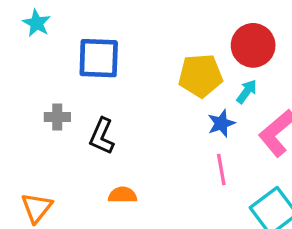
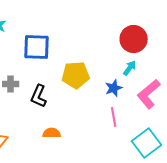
yellow pentagon: (201, 76) -> (76, 75), moved

